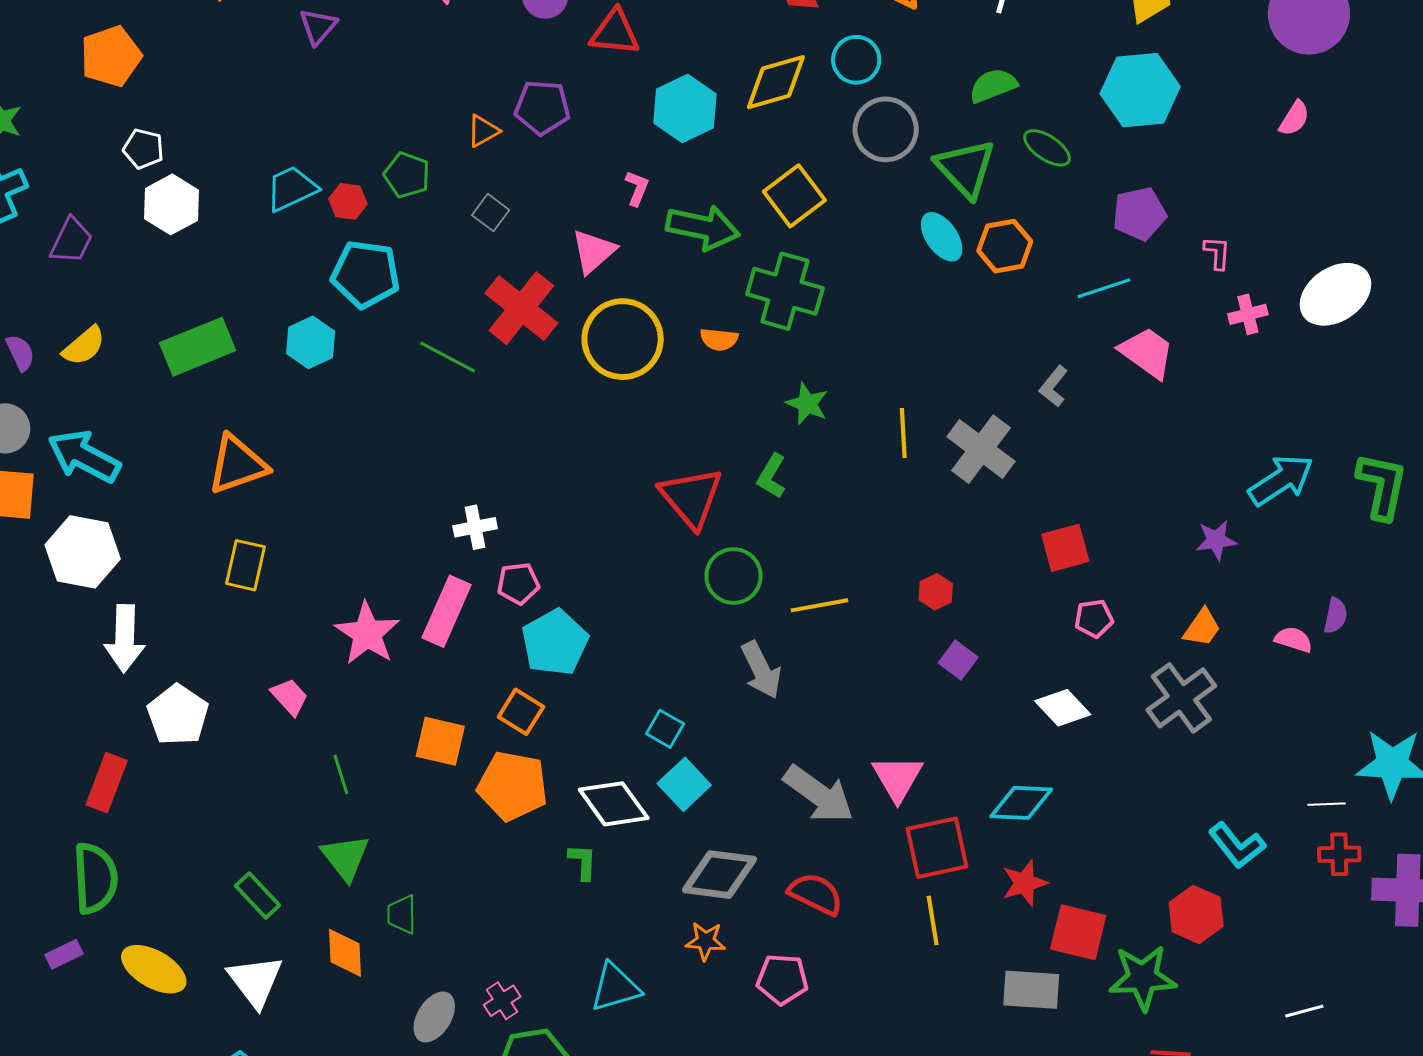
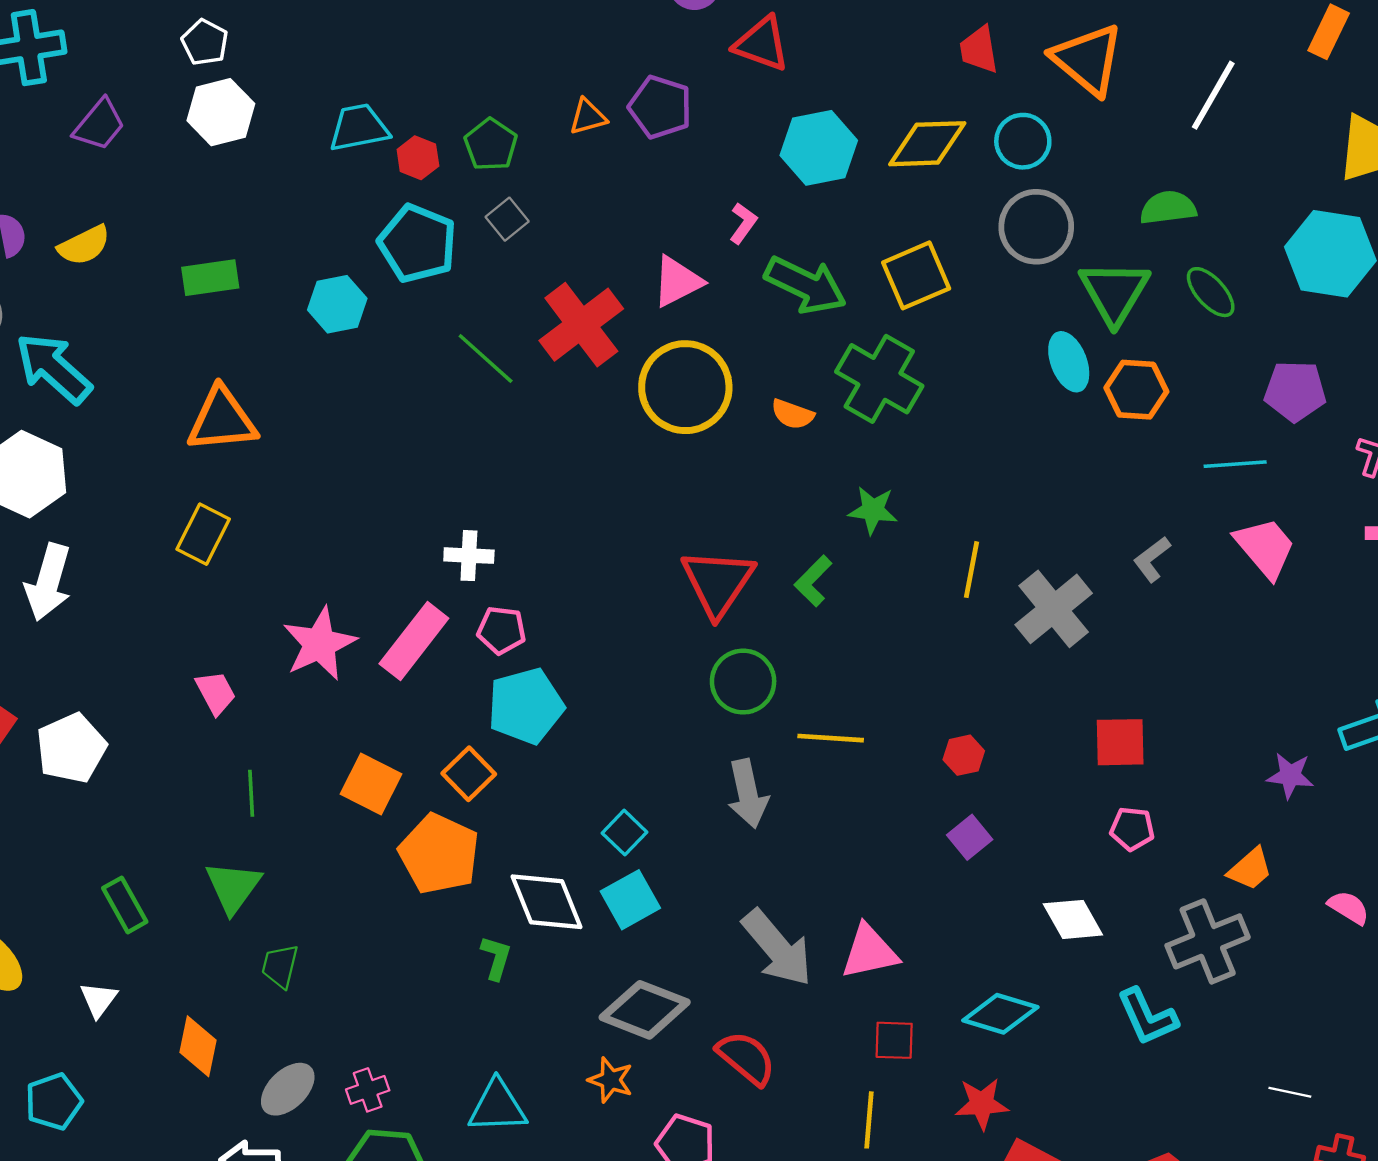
gray square: (491, 213) -> (507, 219), moved
green rectangle: (198, 347) -> (210, 278), size x0.7
green star: (807, 404) -> (873, 510), turned -30
white pentagon: (178, 715) -> (71, 748), moved
pink triangle: (897, 778) -> (869, 952), turned 34
white line: (1327, 804) -> (1290, 1092), moved
cyan L-shape: (1237, 845) -> (1147, 1017), moved
red square: (937, 848) -> (894, 1040), size x0.6
orange diamond: (345, 953) -> (198, 1046), moved
white triangle: (255, 981) -> (99, 1000), size x0.6

